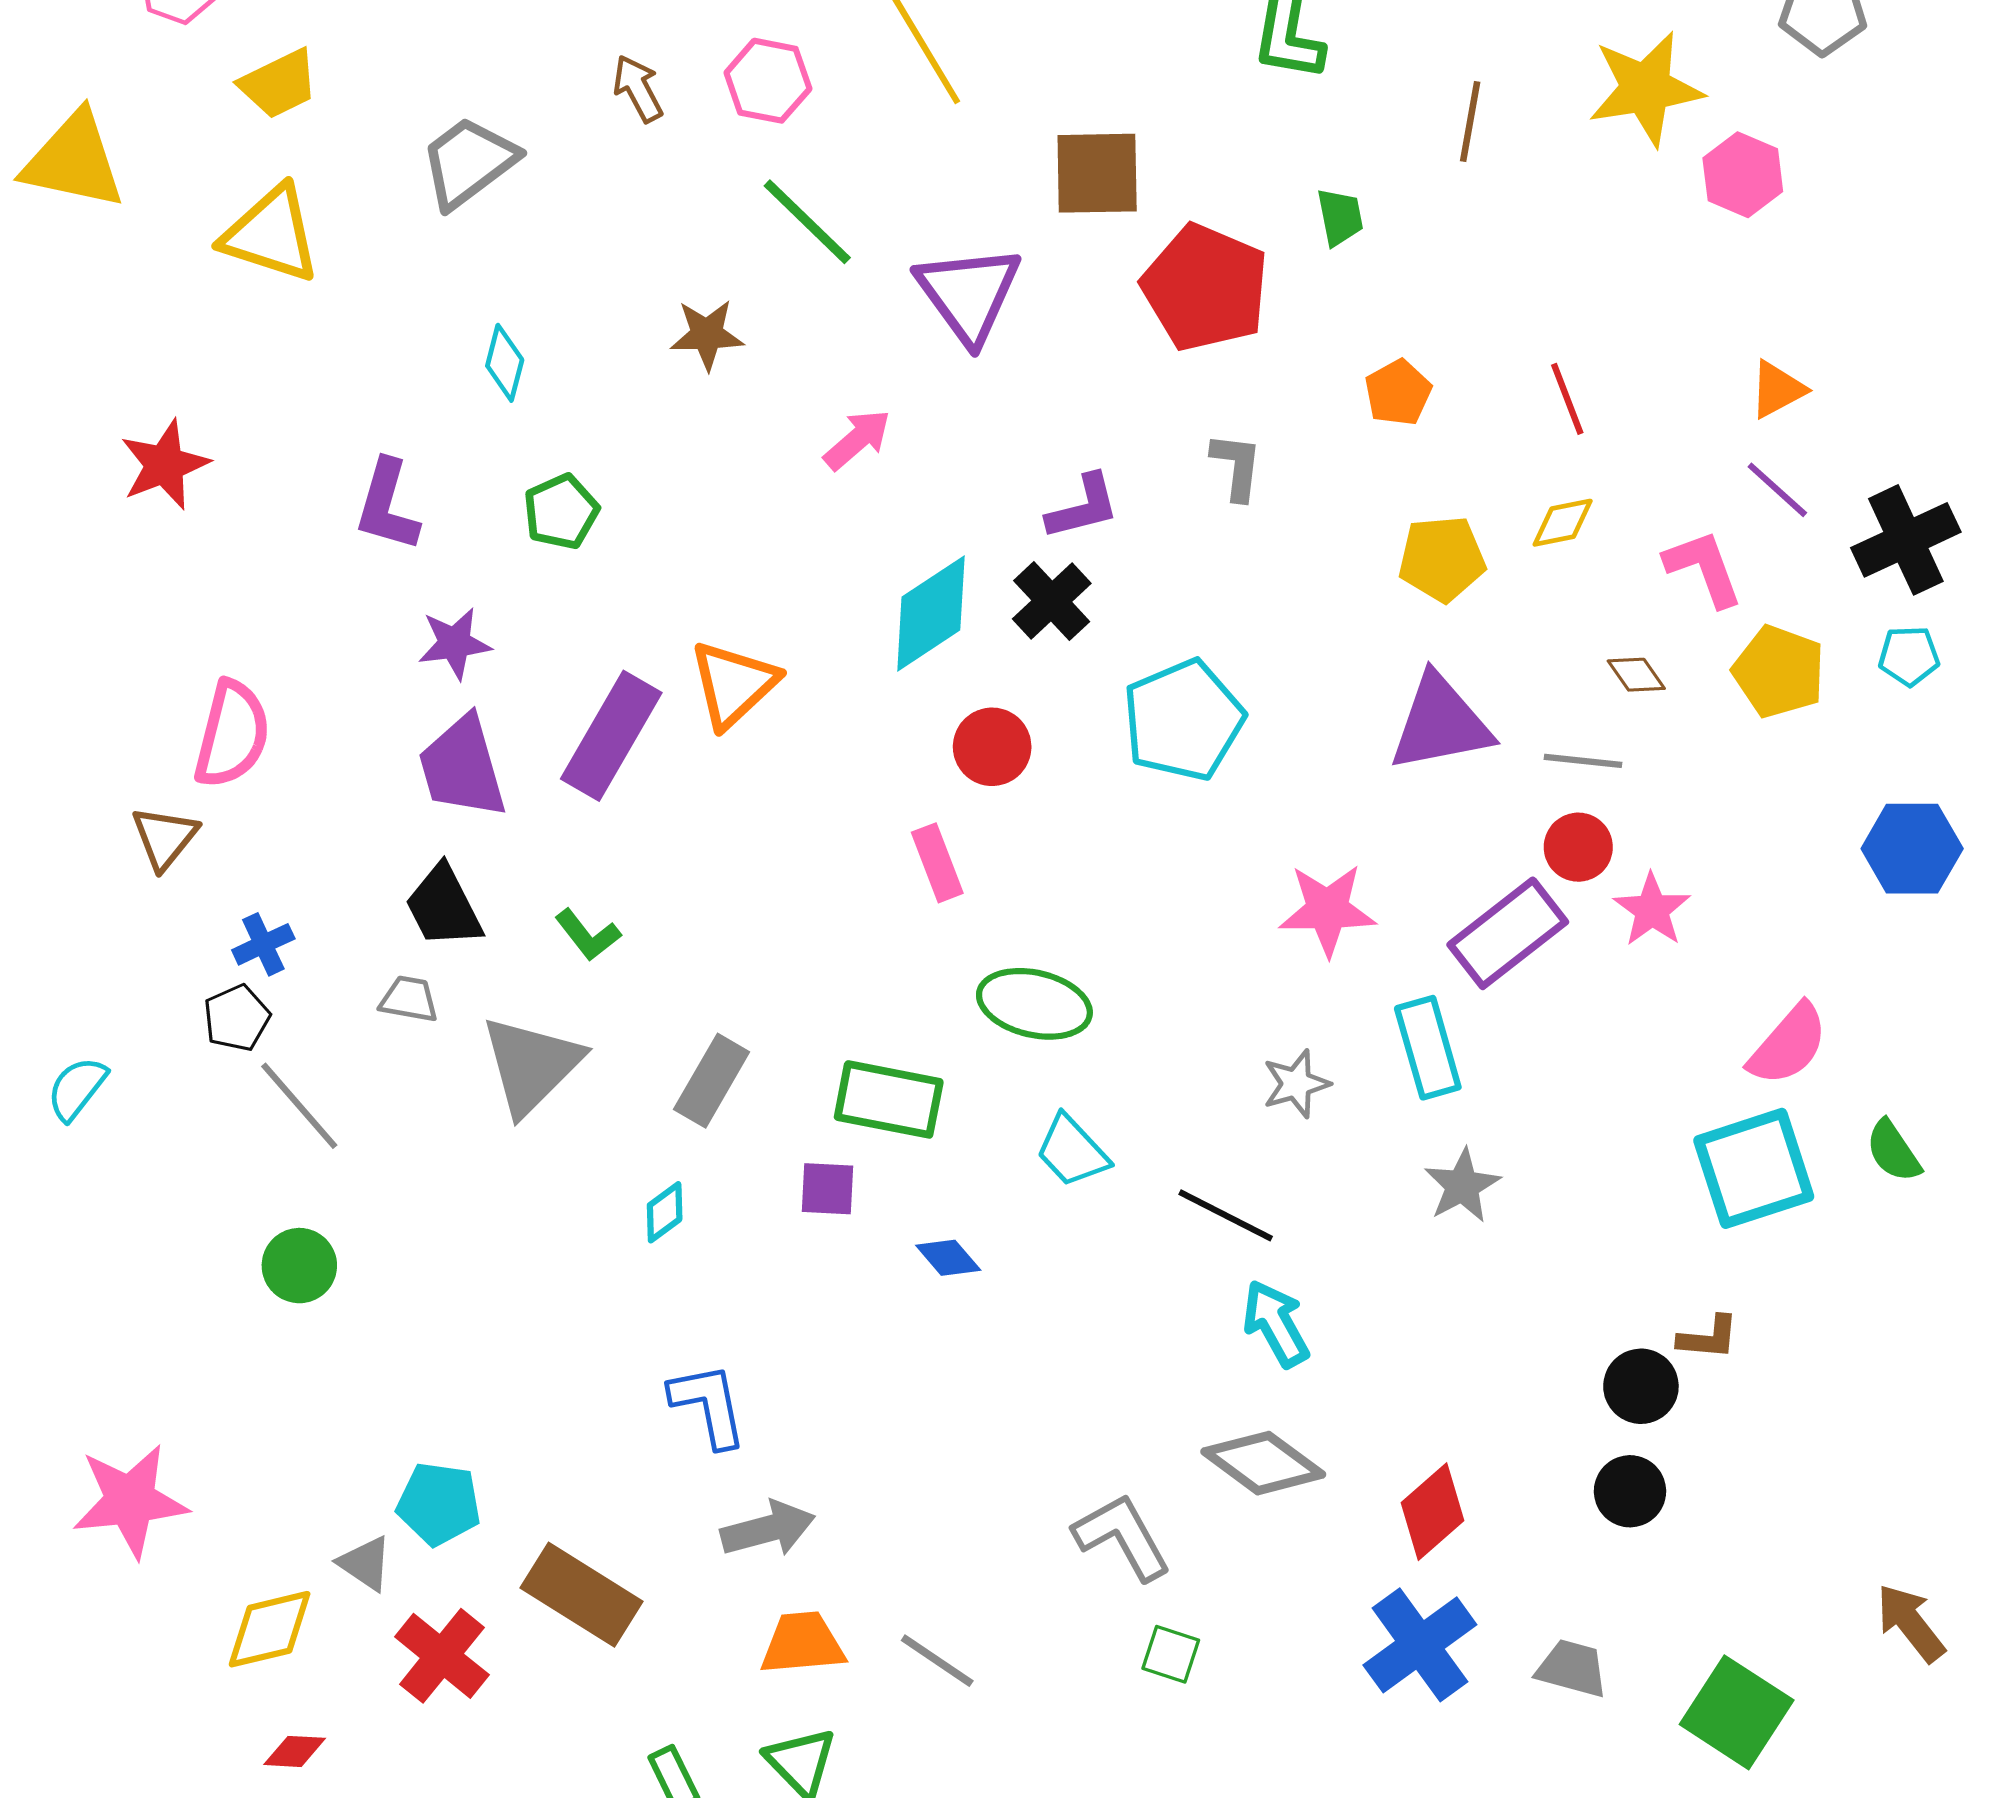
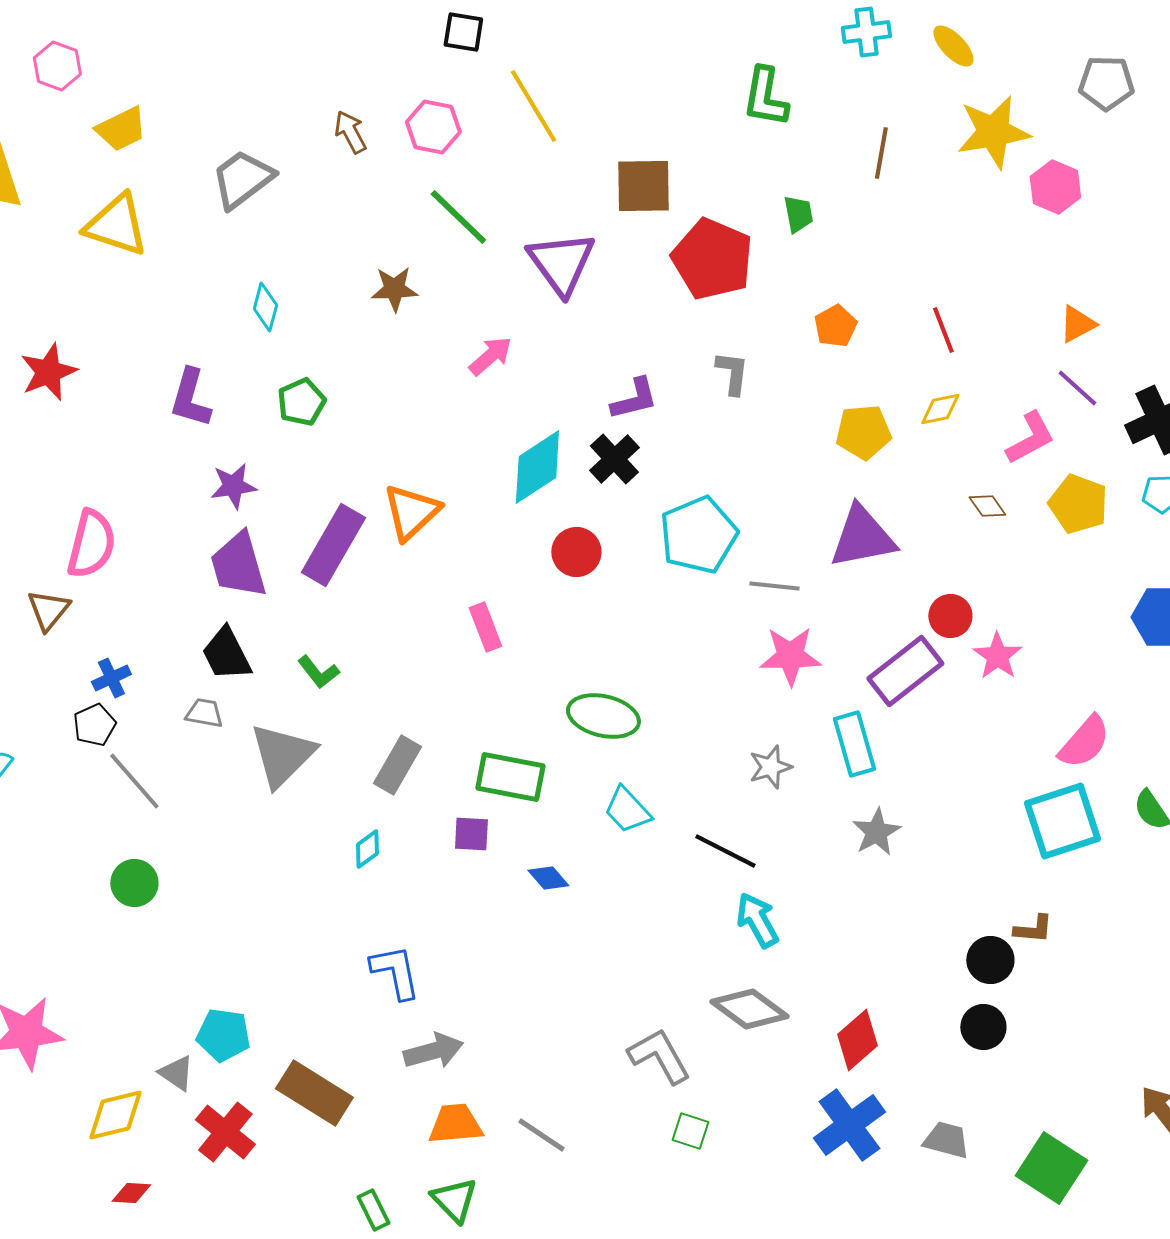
pink L-shape: (1704, 568) -> (1030, 438), turned 82
gray line: (1583, 761) -> (774, 586), moved
pink rectangle: (937, 863) -> (485, 627), moved

